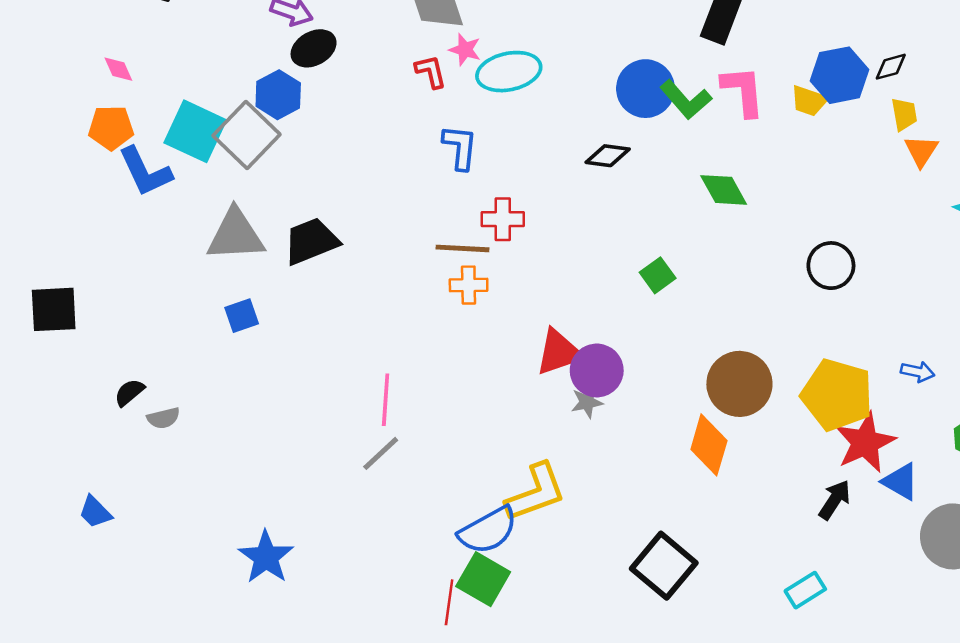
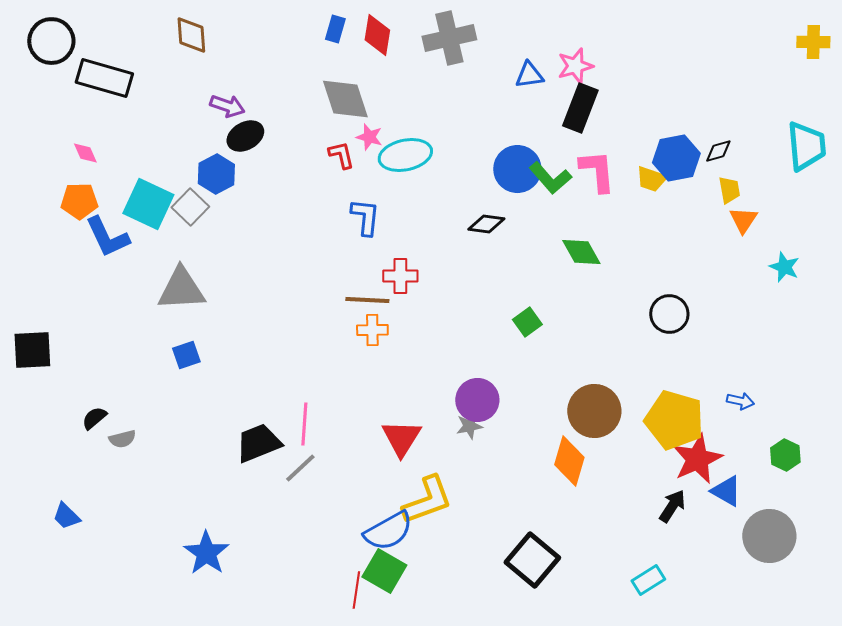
gray square: (246, 135) -> (190, 207), size x0.7
black trapezoid: (311, 241) -> (258, 443), moved
red triangle: (559, 352) -> (401, 438), moved, turned -39

